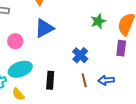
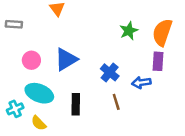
blue triangle: (44, 28) -> (66, 59), moved
cyan ellipse: (20, 69) -> (39, 93), turned 45
blue arrow: (106, 80) -> (141, 83), moved

